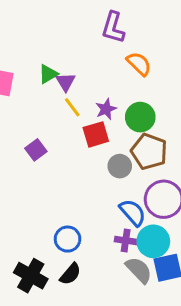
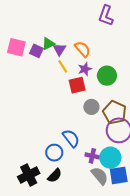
purple L-shape: (113, 28) -> (106, 16), moved
orange semicircle: (139, 64) -> (82, 49), moved
purple square: (36, 150) -> (36, 51), moved, turned -32
brown pentagon: (149, 152) -> (115, 112), moved
blue semicircle: (133, 212) -> (71, 138), moved
black cross: (31, 276) -> (29, 175), turned 30

